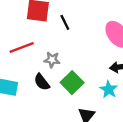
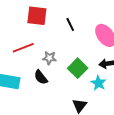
black line: (65, 22) -> (70, 24), moved
green square: (72, 83) -> (78, 68), moved

